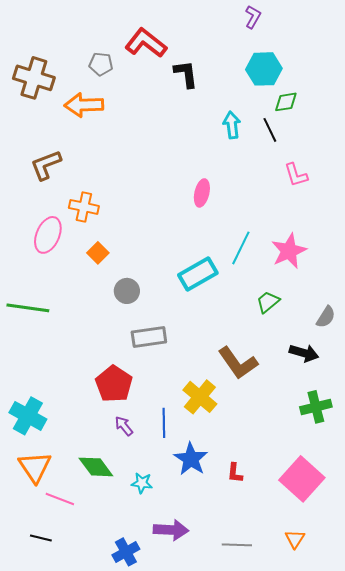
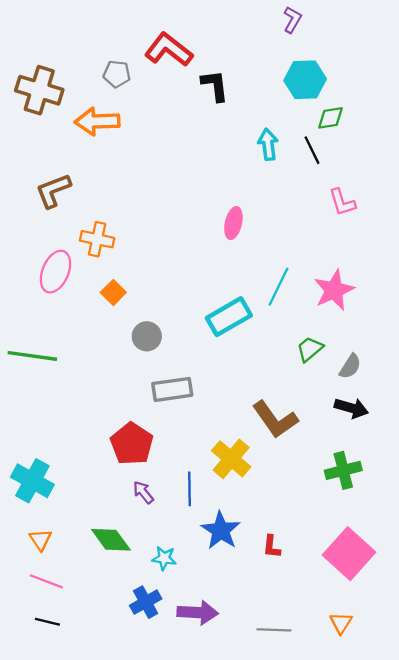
gray semicircle: (326, 317) -> (350, 366), moved
green cross: (316, 407) -> (343, 470), moved
orange triangle: (35, 467) -> (40, 540), size x0.6
pink line: (60, 499) -> (46, 581), moved
blue cross: (126, 552) -> (146, 602), moved

